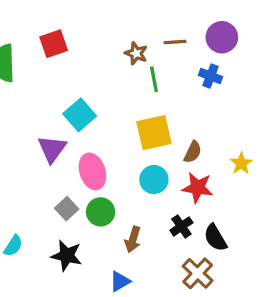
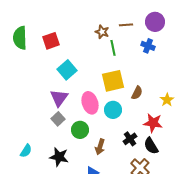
red square: (54, 44) -> (51, 41), moved
purple triangle: (52, 149) -> (59, 98), moved
pink ellipse: (92, 171) -> (90, 103), moved
red star: (198, 188) -> (153, 123), moved
gray square: (67, 209) -> (58, 119), moved

